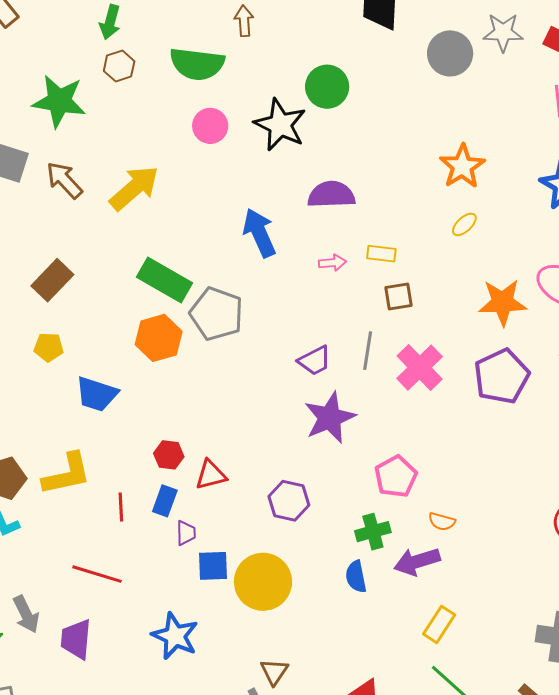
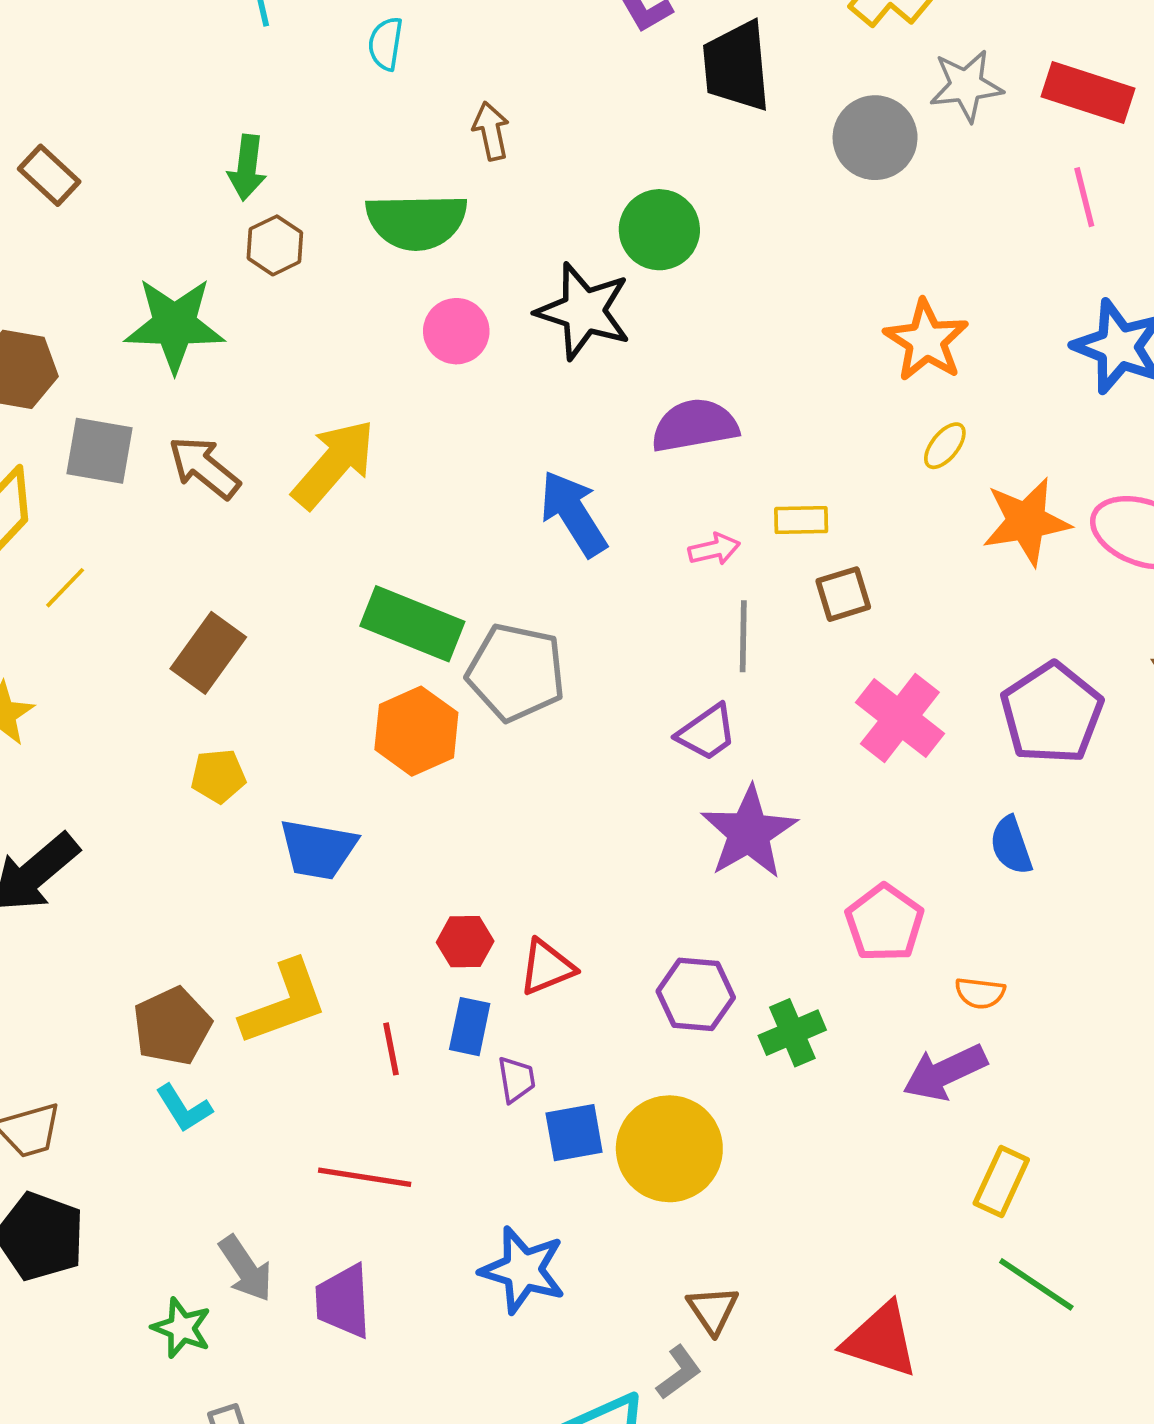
orange star: (502, 302) -> (1026, 522), moved
gray line: (368, 351) -> (743, 636), moved
green cross: (373, 532) -> (792, 1033), moved
blue semicircle: (356, 577) -> (1011, 845), moved

